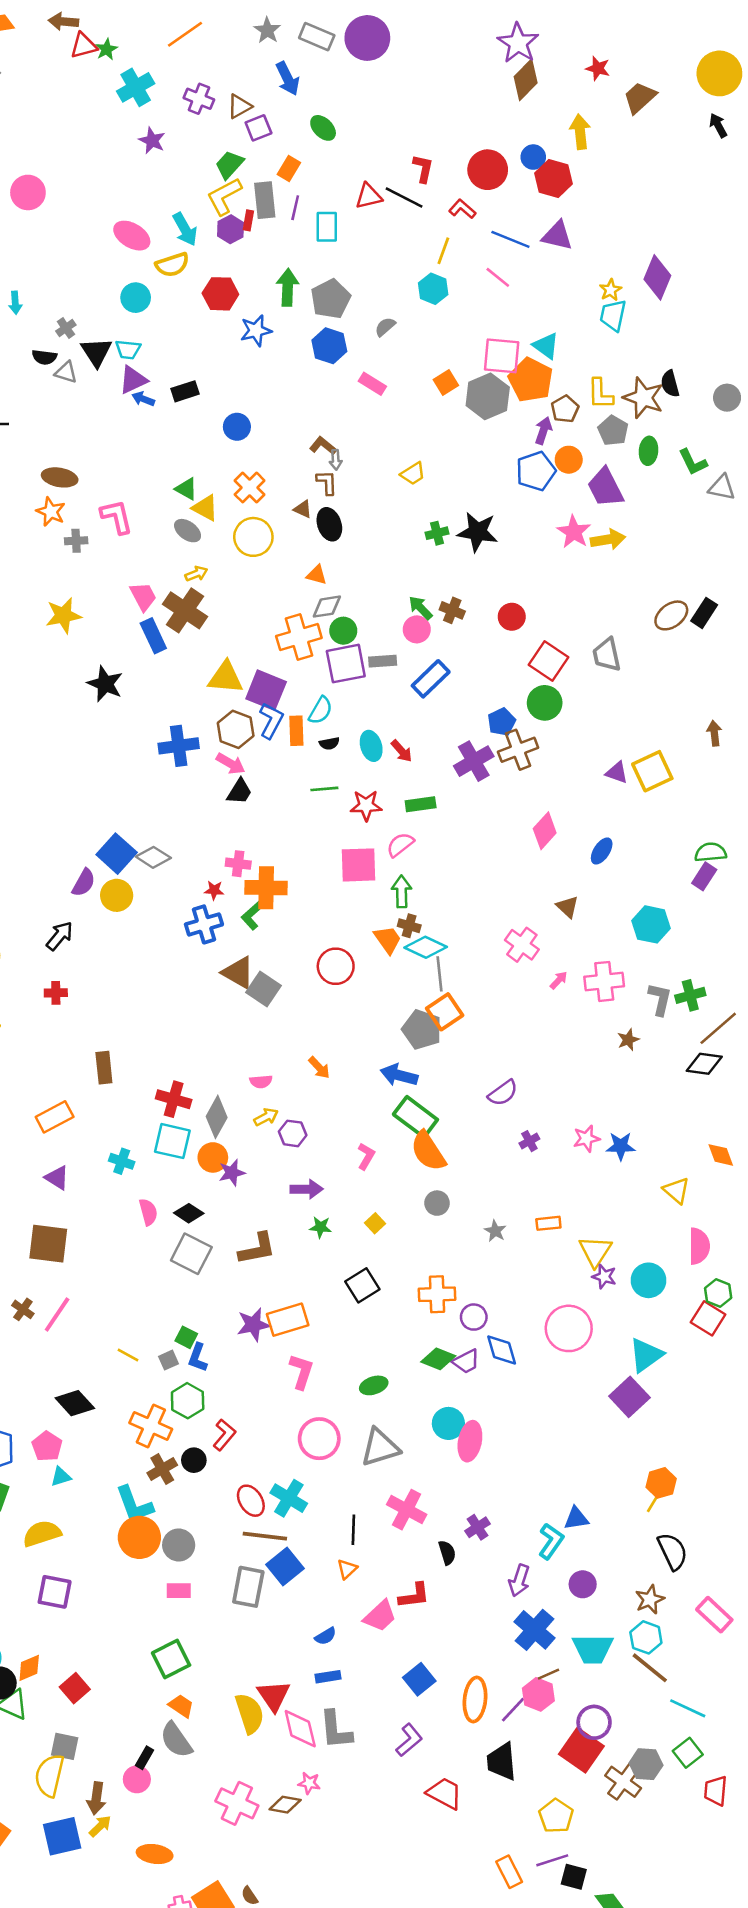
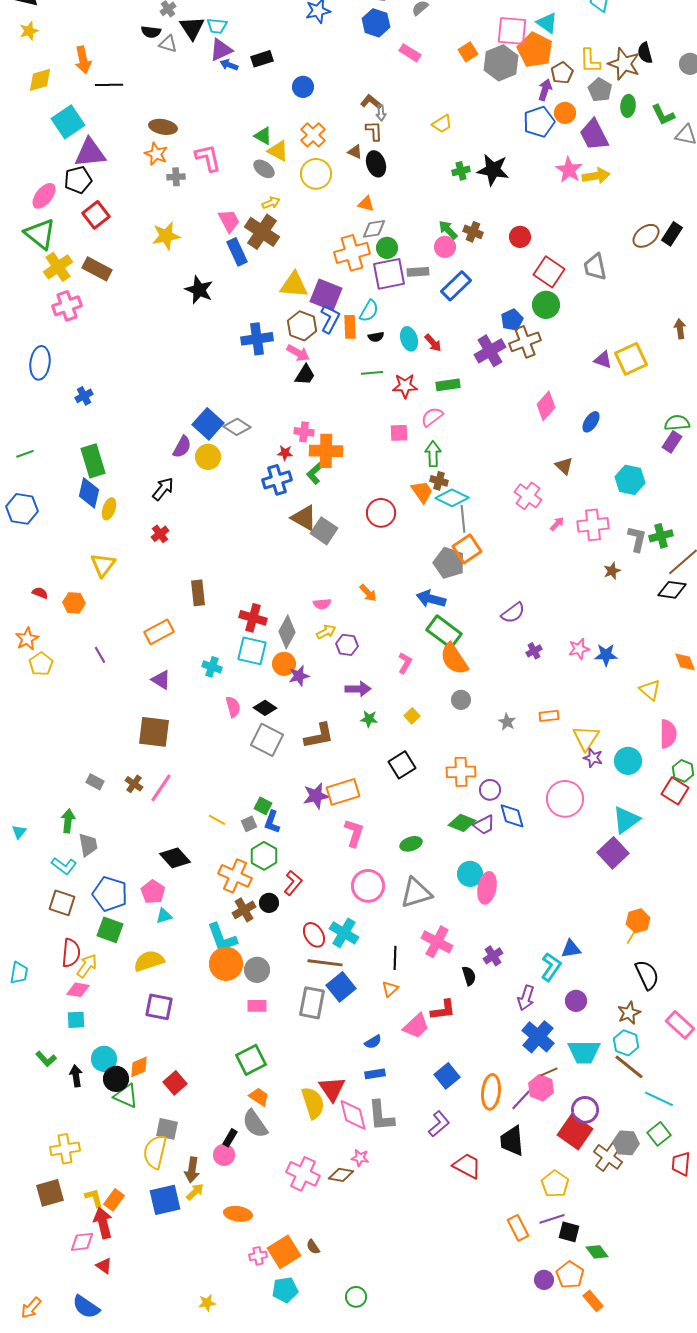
pink square: (358, 865) -> (399, 433), size x0.6
red cross: (56, 993) -> (160, 534), turned -36

